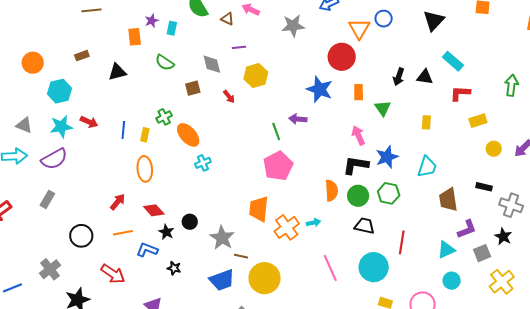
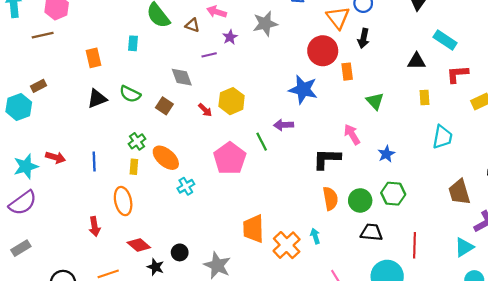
purple star: (152, 21) -> (230, 37), moved
green semicircle: (165, 63) -> (130, 94), moved
black triangle: (117, 72) -> (97, 99), moved
yellow hexagon: (256, 76) -> (232, 101), moved
black arrow: (399, 77) -> (363, 38), moved
brown square: (193, 88) -> (164, 106), turned -35
cyan hexagon: (59, 91) -> (19, 107), moved
orange rectangle: (359, 92) -> (347, 72), moved
yellow rectangle: (426, 122) -> (424, 97), moved
yellow rectangle: (145, 135) -> (134, 167), moved
blue star: (387, 157) -> (386, 154), size x0.7
black L-shape: (356, 165) -> (327, 159), moved
pink pentagon: (278, 166) -> (230, 158), moved
cyan trapezoid: (427, 167) -> (442, 137), moved
gray rectangle: (47, 199) -> (21, 248), turned 36
red arrow: (118, 202) -> (95, 227), moved, turned 138
cyan arrow: (314, 223) -> (315, 236), turned -88

